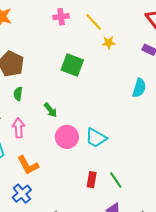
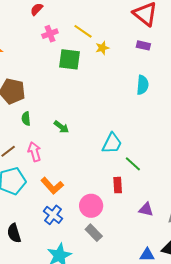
green square: (72, 65) -> (70, 59), moved
pink circle: (67, 137) -> (91, 206), moved
cyan trapezoid: (96, 138) -> (112, 143), turned -80
green line: (116, 180) -> (133, 164), moved

